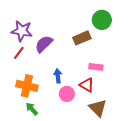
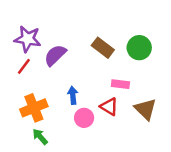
green circle: (102, 20) -> (139, 48), moved
brown rectangle: (82, 38) -> (103, 48), turned 60
orange cross: (27, 86) -> (34, 108), turned -35
brown triangle: (98, 108) -> (145, 109), moved

